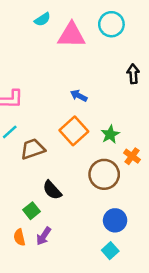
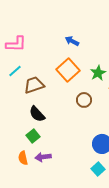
brown circle: (104, 174) -> (84, 100), moved, size x0.6
black semicircle: (52, 190) -> (37, 114), moved
purple arrow: (44, 236) -> (43, 157), turned 49

